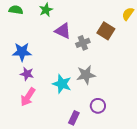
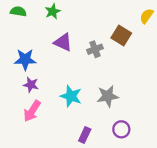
purple triangle: (63, 31) -> (63, 42), moved
gray star: (86, 75) -> (108, 96), moved
purple circle: (98, 106) -> (121, 129), moved

